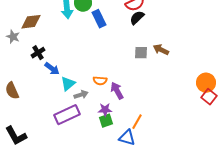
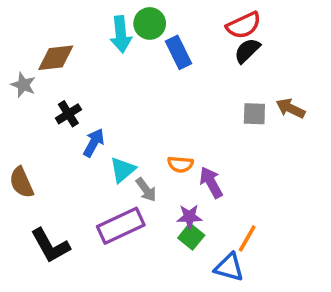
blue arrow: (52, 69) -> (94, 143), turned -98
gray arrow: (81, 95) -> (146, 190), turned 72
green square: (106, 121) -> (191, 237), turned -32
black L-shape: (16, 136) -> (50, 246), moved

